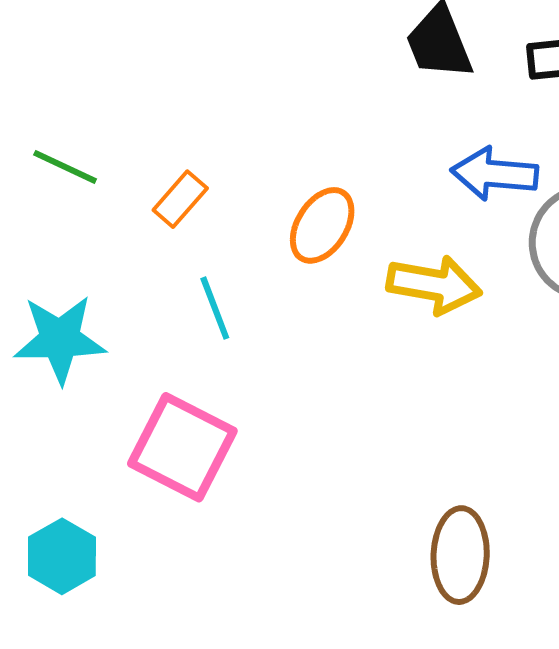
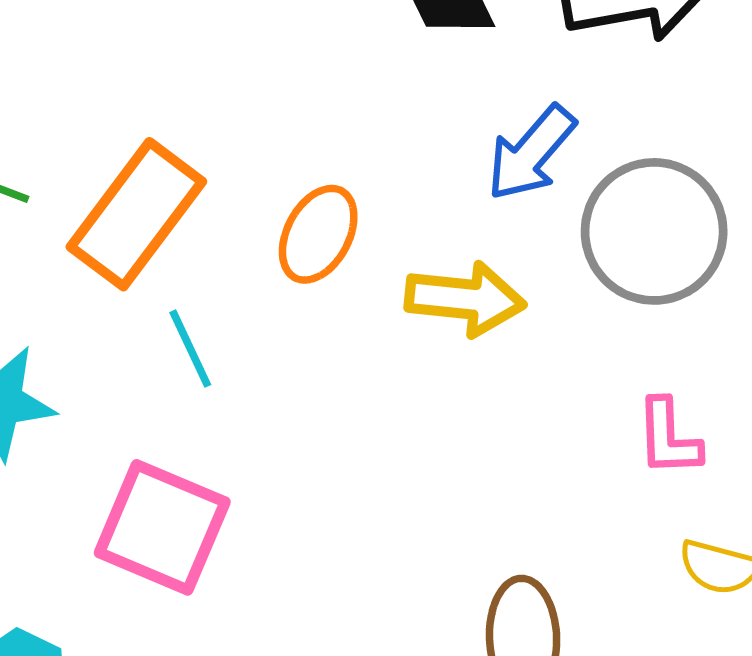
blue arrow: (495, 174) -> (531, 153), turned -50
orange rectangle: (180, 199) -> (136, 214), size x2.0

